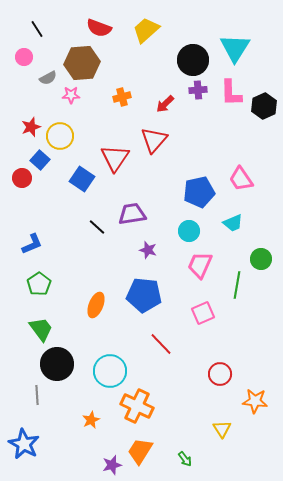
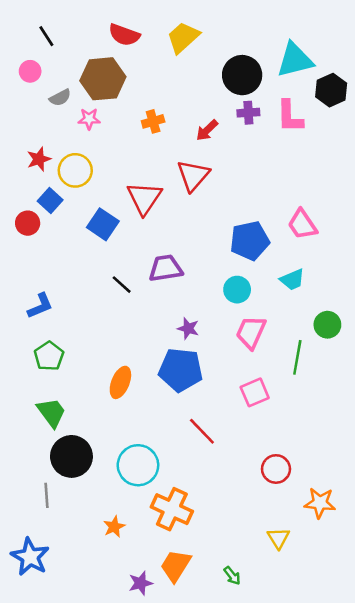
cyan triangle: (235, 48) -> (295, 60), turned 44
black hexagon: (264, 106) -> (331, 90), moved
purple star: (148, 250) -> (188, 328), moved

